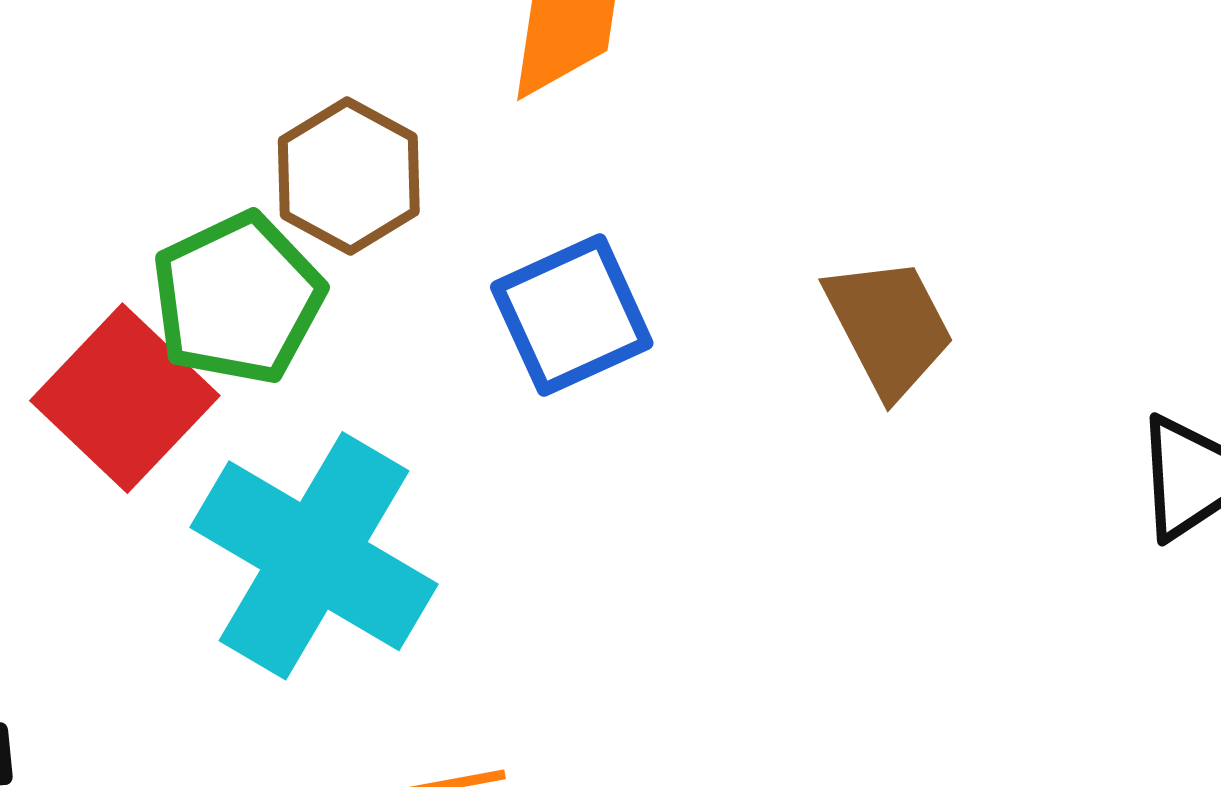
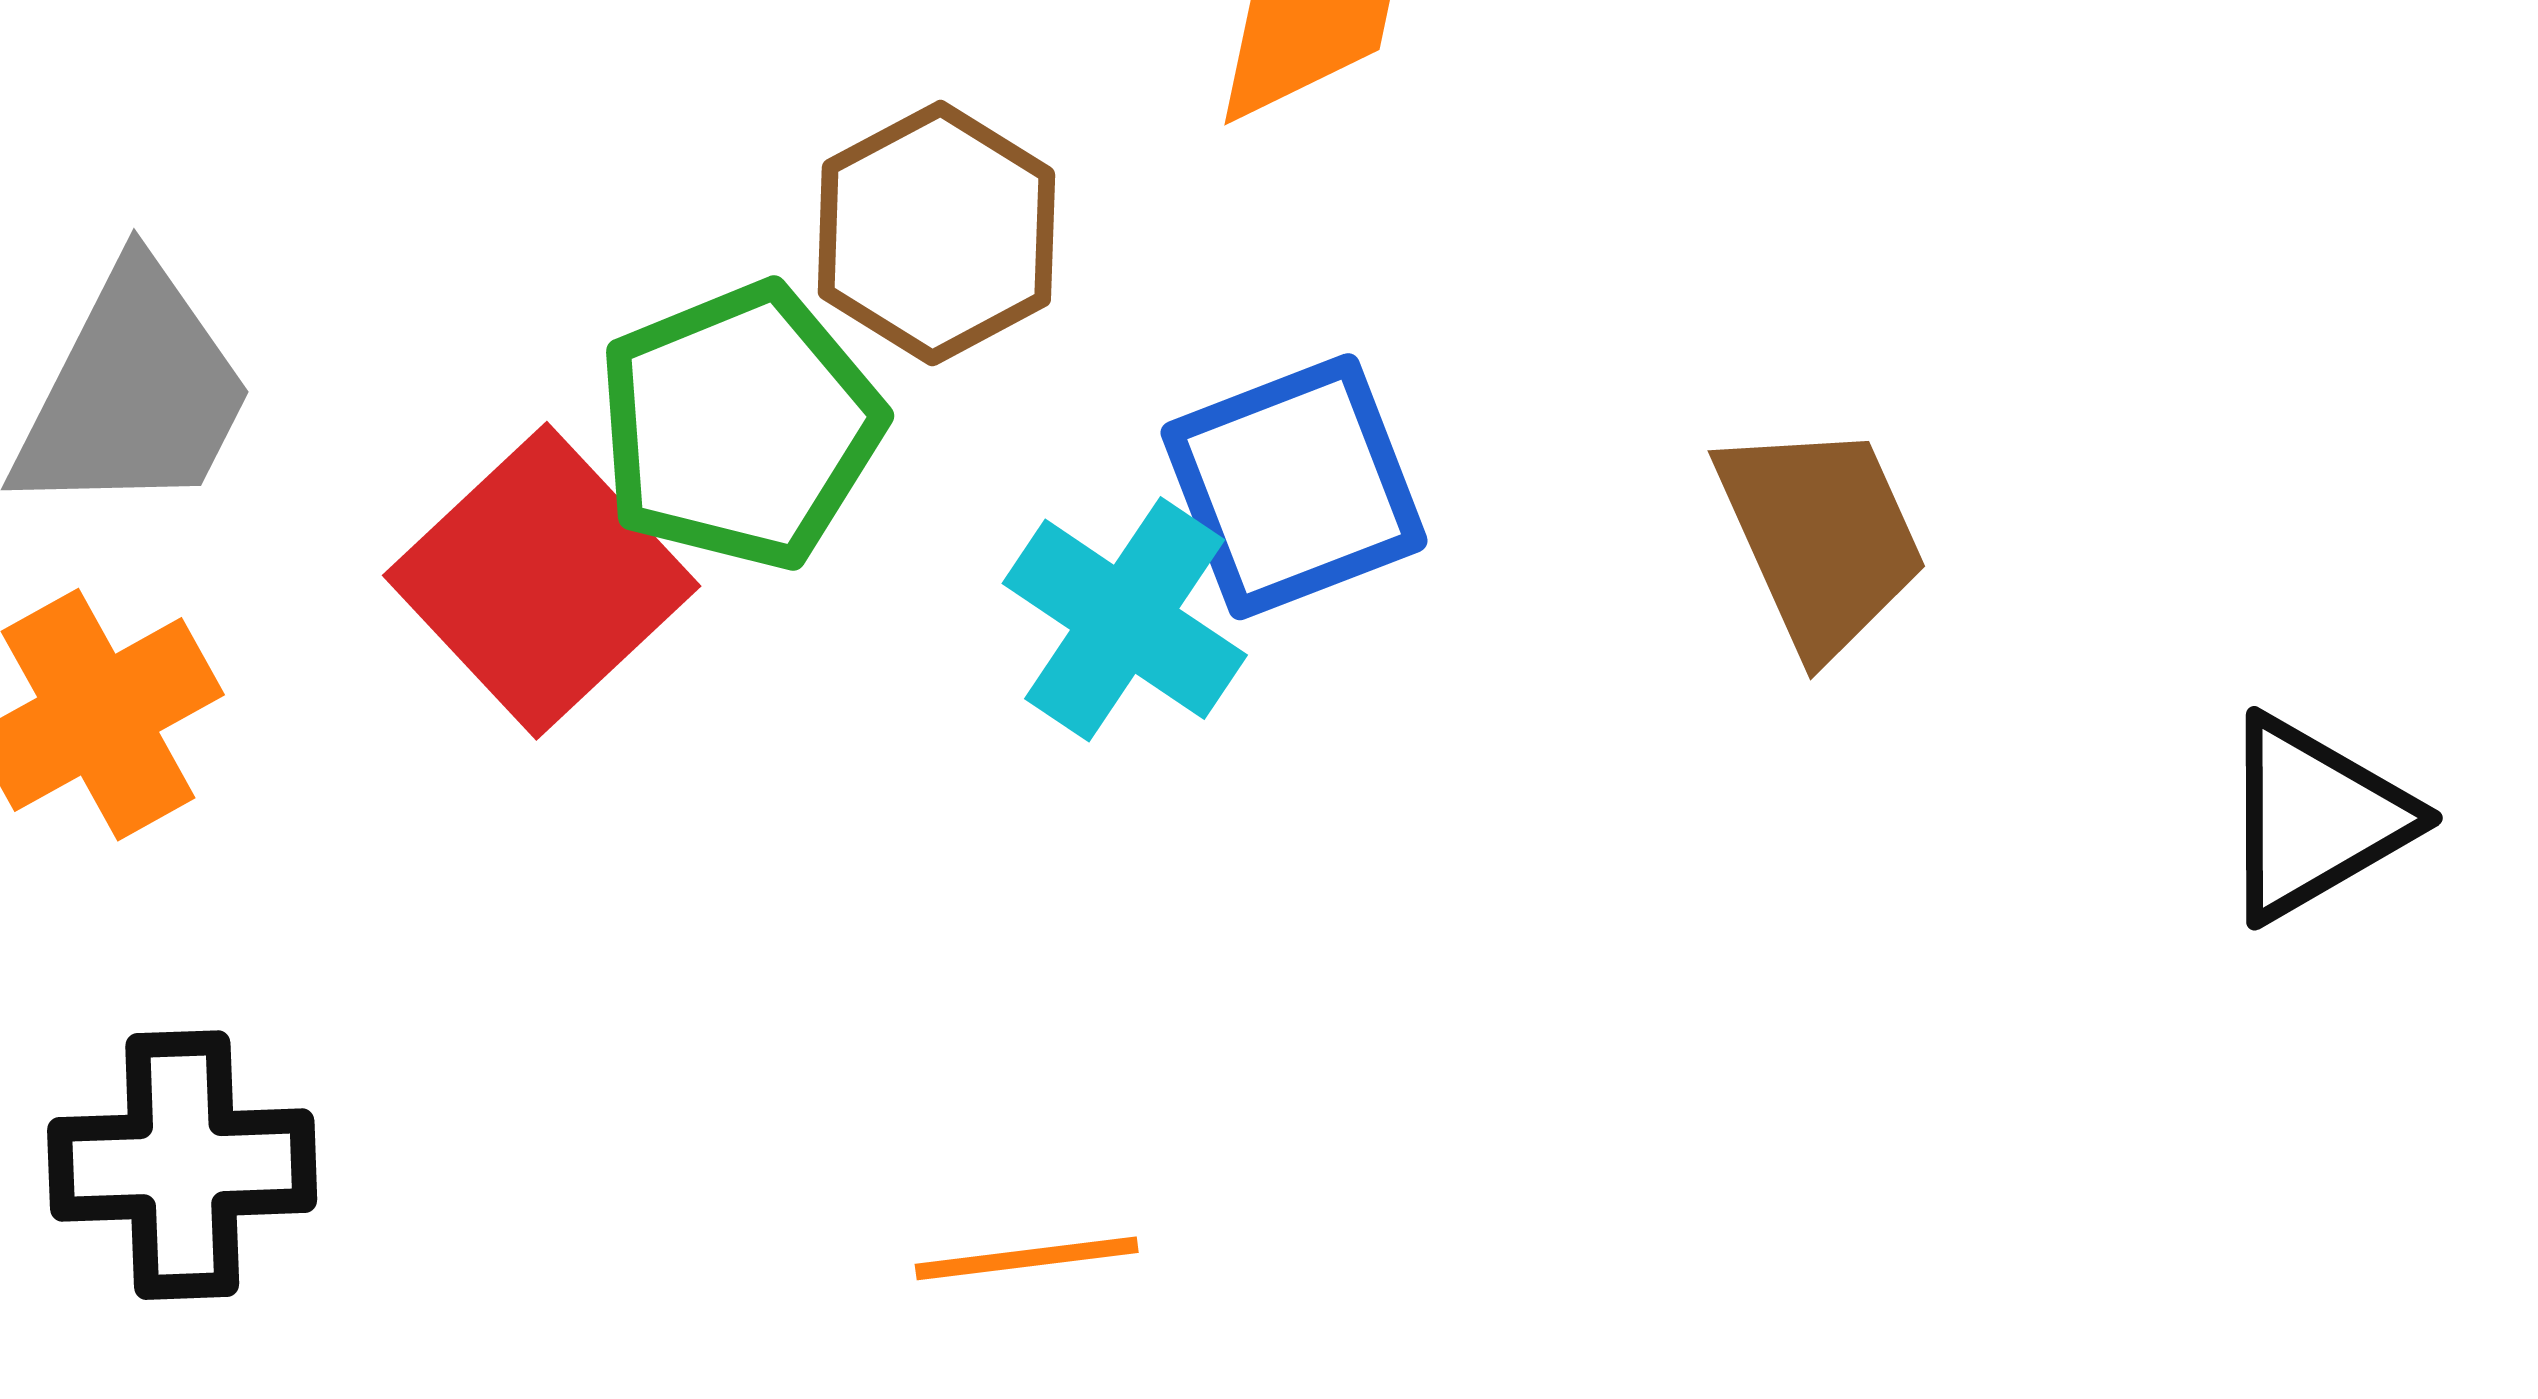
cyan cross: (314, 556) -> (1125, 619), moved, size x0.6

